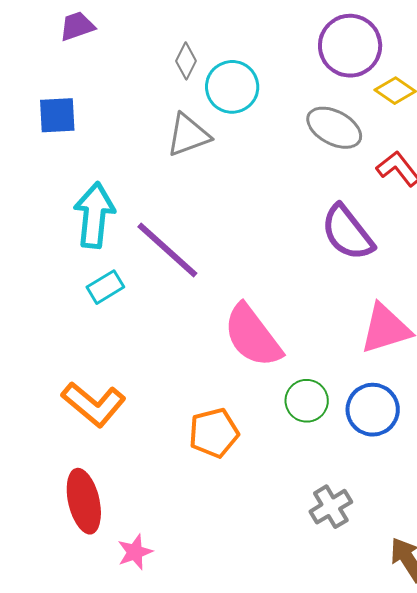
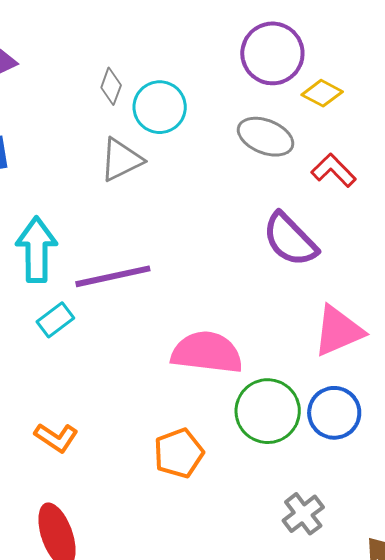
purple line: (167, 250) -> (113, 276), turned -48
pink semicircle: (253, 336) -> (207, 352), turned 140
green circle: (307, 401) -> (268, 411), size x1.5
orange L-shape: (94, 404) -> (56, 437), size x0.7

